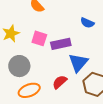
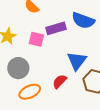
blue semicircle: (87, 23) -> (83, 20), size x1.6
purple rectangle: (61, 44) -> (56, 28), moved

